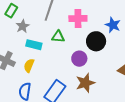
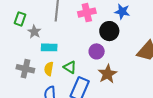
green triangle: (58, 37) -> (70, 67), moved, turned 40

